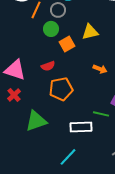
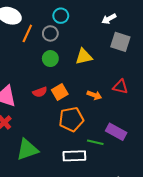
green circle: (51, 29) -> (50, 59), moved
orange square: (67, 44) -> (60, 92), moved
orange pentagon: (61, 89) -> (71, 119), moved

